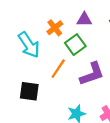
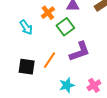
cyan arrow: (29, 45) -> (26, 27), size x0.7
orange line: (58, 69) -> (50, 60), moved

